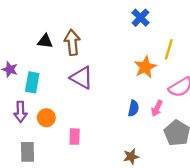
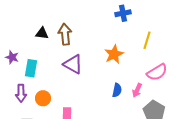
blue cross: (140, 18) -> (123, 13), turned 35
orange star: (145, 67) -> (114, 54), moved

